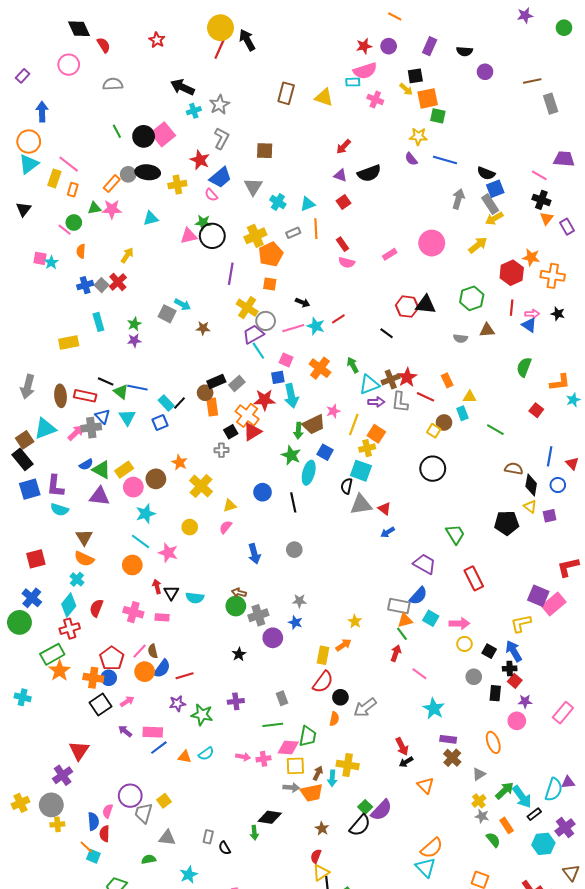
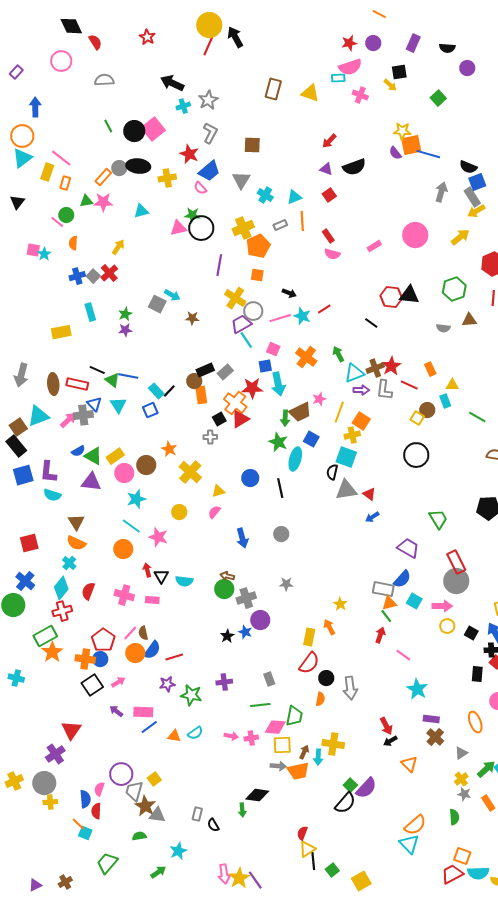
orange square: (428, 98) -> (411, 145), moved
green square: (438, 116) -> (438, 98), moved, turned 35
blue star: (295, 622) -> (245, 632), moved
orange arrow: (344, 645) -> (329, 627), turned -84
gray circle: (474, 677) -> (456, 581), moved, size x1.6
gray arrow: (365, 708) -> (350, 688), turned -60
brown star: (322, 829) -> (145, 806), moved, size x1.5
green semicircle: (493, 840) -> (454, 817), moved, turned 35

